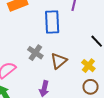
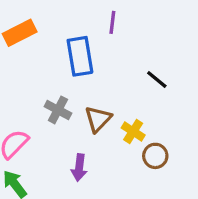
yellow cross: (88, 66) -> (133, 131), moved

